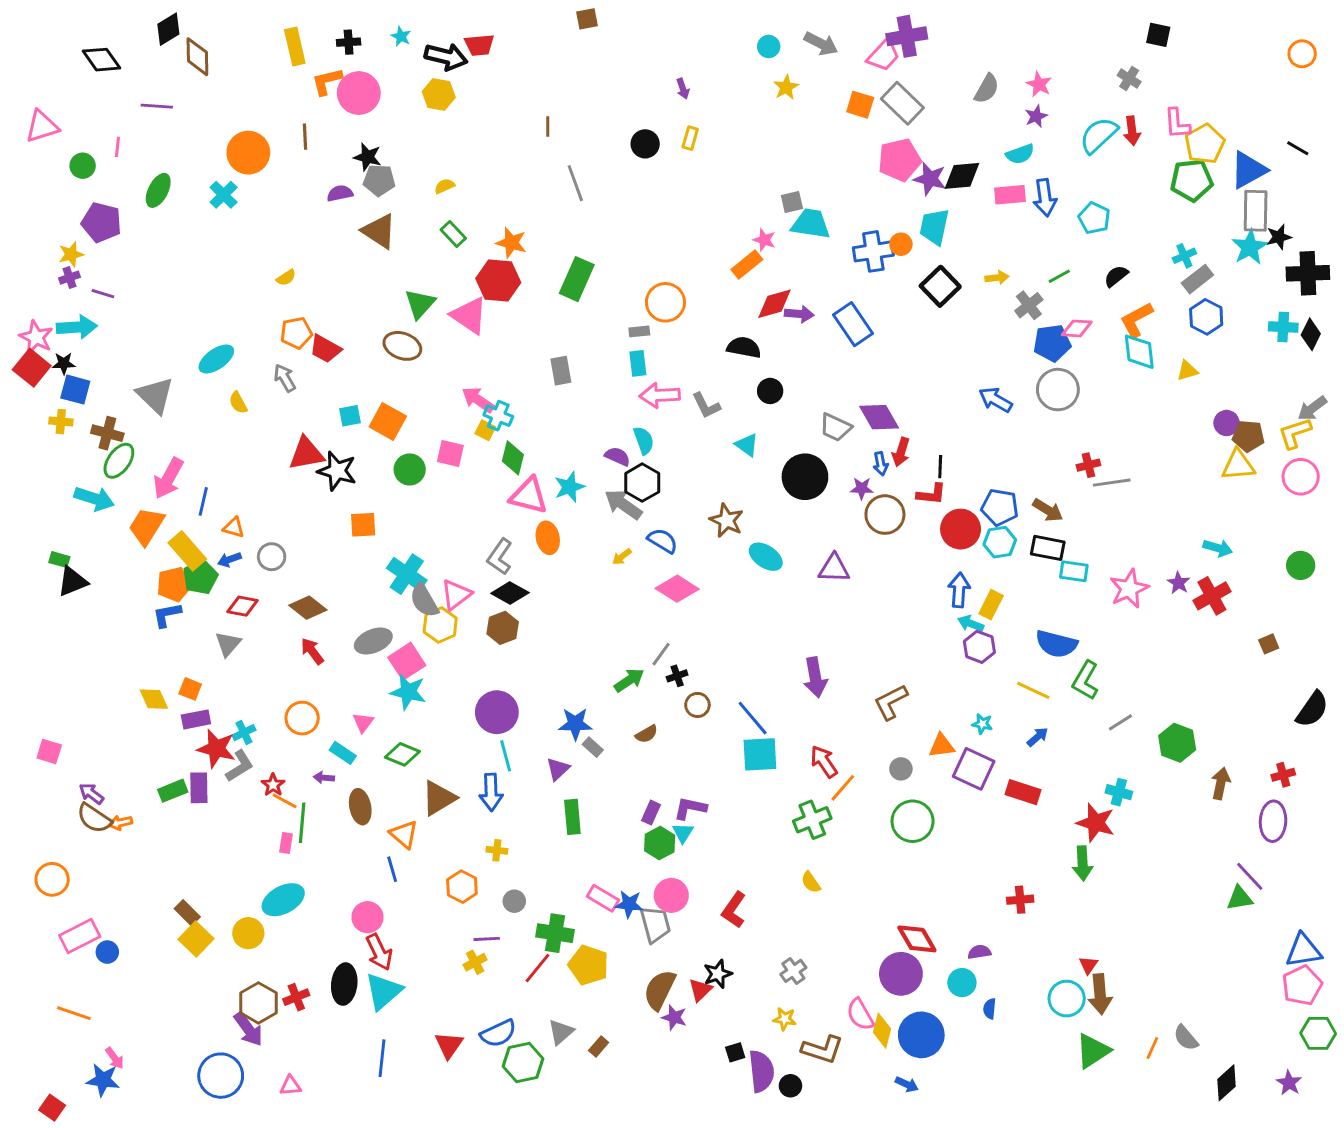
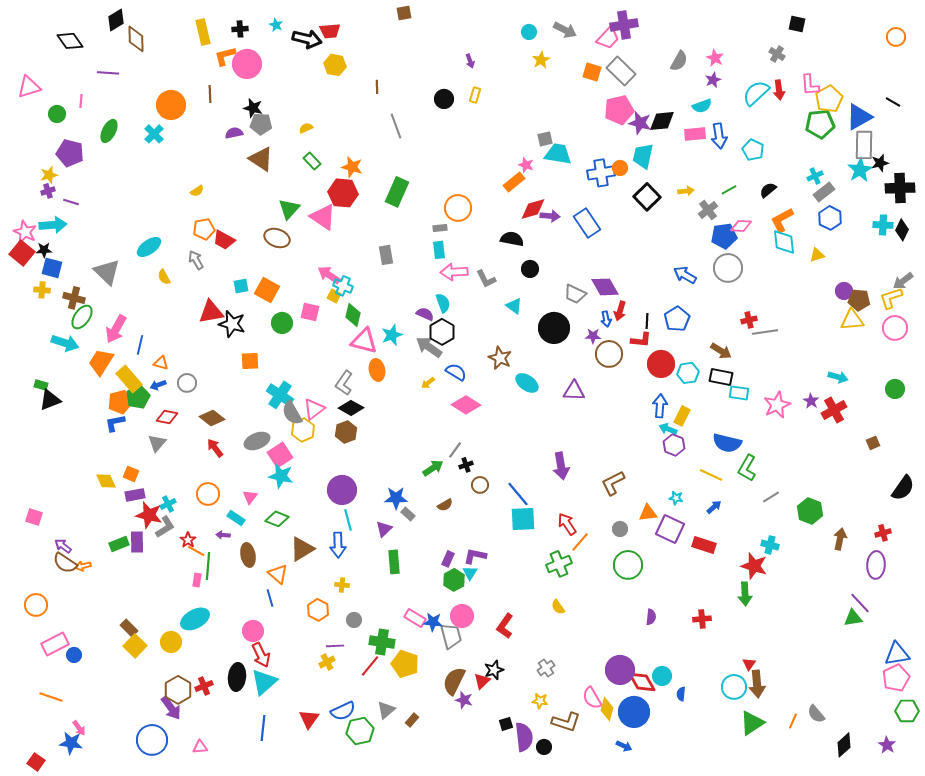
yellow hexagon: (439, 94) -> (335, 65), moved
blue pentagon: (1000, 507) -> (677, 319), moved, turned 30
red diamond: (917, 939) -> (642, 682), moved
purple semicircle: (979, 952) -> (651, 617), moved, turned 105

